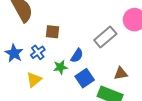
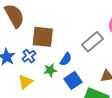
brown square: (52, 32) -> (43, 37), size x1.6

